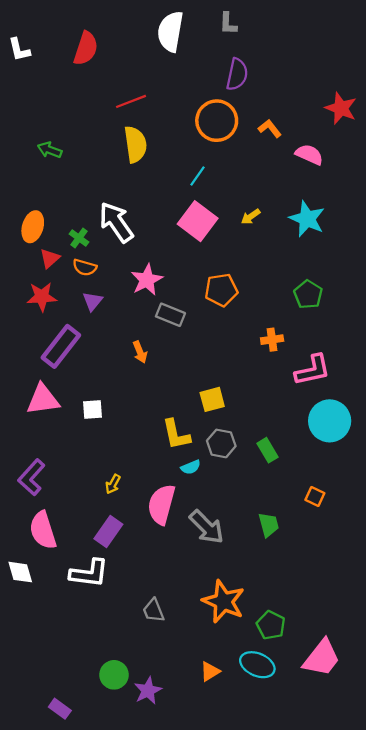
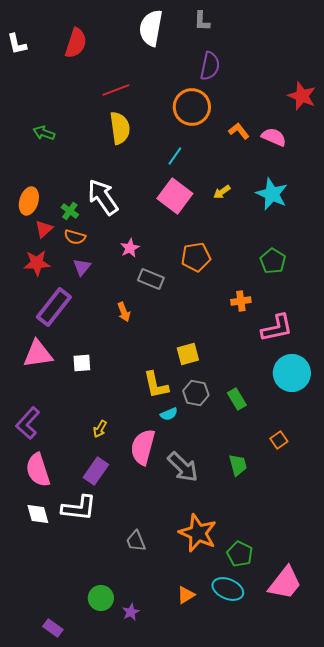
orange L-shape: (270, 129) -> (239, 131), moved
pink star: (147, 280) -> (130, 248), size x0.7
orange square: (315, 496) -> (279, 440), turned 30
white diamond: (20, 572) -> (38, 514), moved
purple star: (148, 691) -> (131, 612), size x0.7

